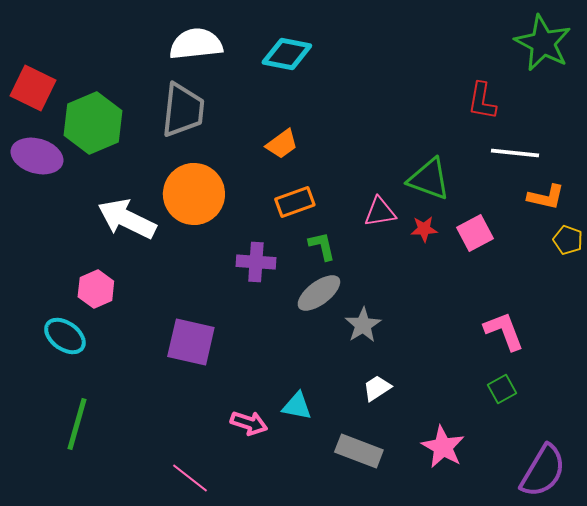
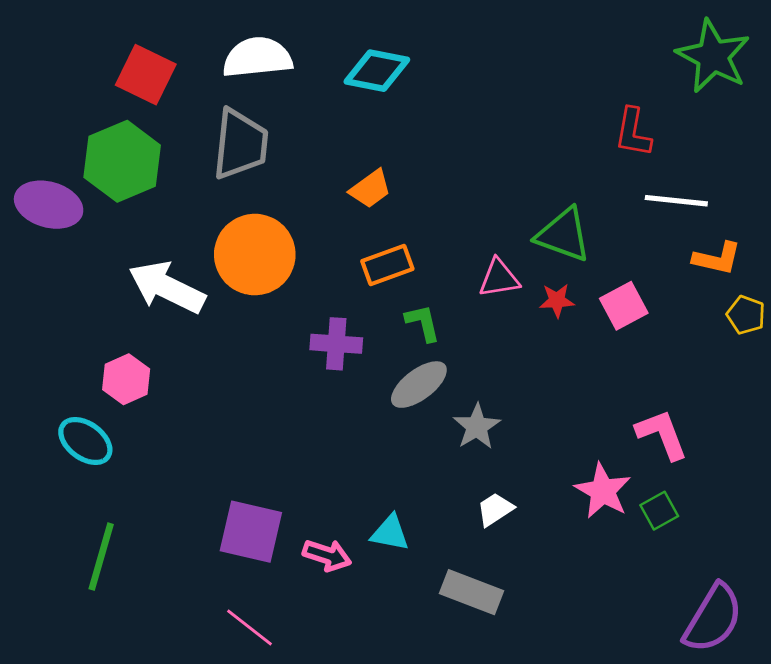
red square: (33, 88) -> (146, 75), moved
purple square: (191, 342) -> (251, 532), moved
pink star: (443, 447) -> (603, 491), moved

